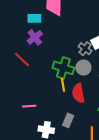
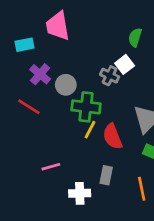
cyan rectangle: (34, 18) -> (24, 45), moved
gray circle: (83, 68) -> (66, 85), moved
yellow line: (63, 85) -> (90, 130), turned 48

